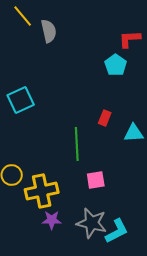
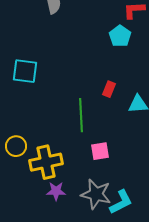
cyan square: (21, 100) -> (25, 71), turned 32

